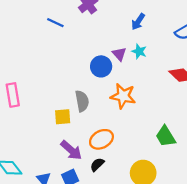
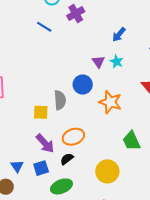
blue circle: (101, 66) -> (83, 85), moved
orange star: (123, 96) -> (110, 102), moved

